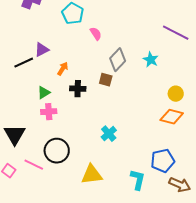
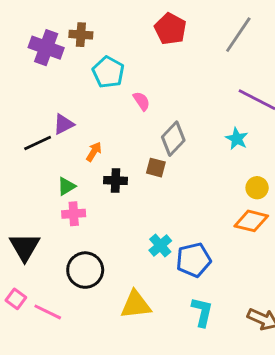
cyan star: (151, 60) -> (237, 139), moved
blue pentagon: (163, 161) -> (193, 260), moved
pink line: (34, 165) -> (48, 312), moved

